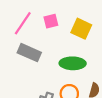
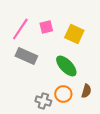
green ellipse: (73, 63) -> (66, 66), turned 45

